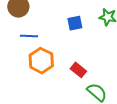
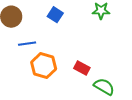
blue square: (75, 23) -> (55, 15), moved, turned -35

